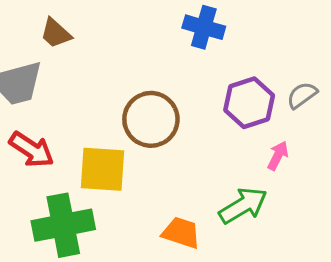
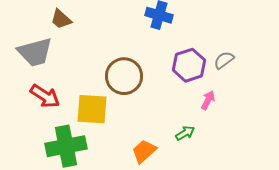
green arrow: (243, 206) -> (185, 133), size x0.6
orange trapezoid: (181, 233) -> (144, 151), turned -60

